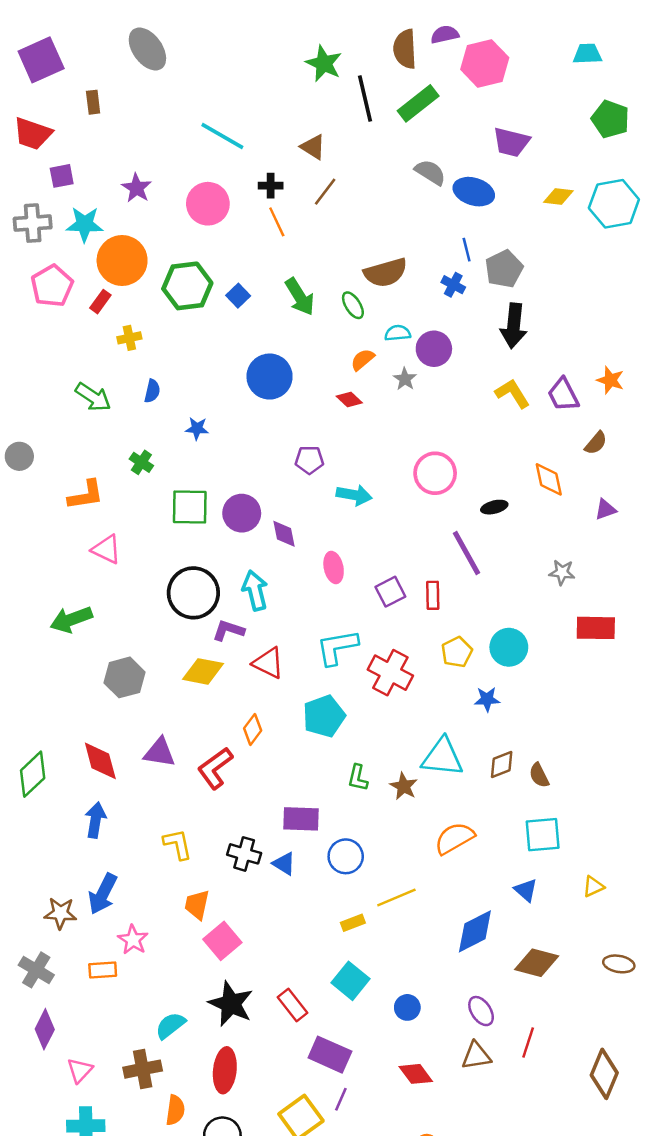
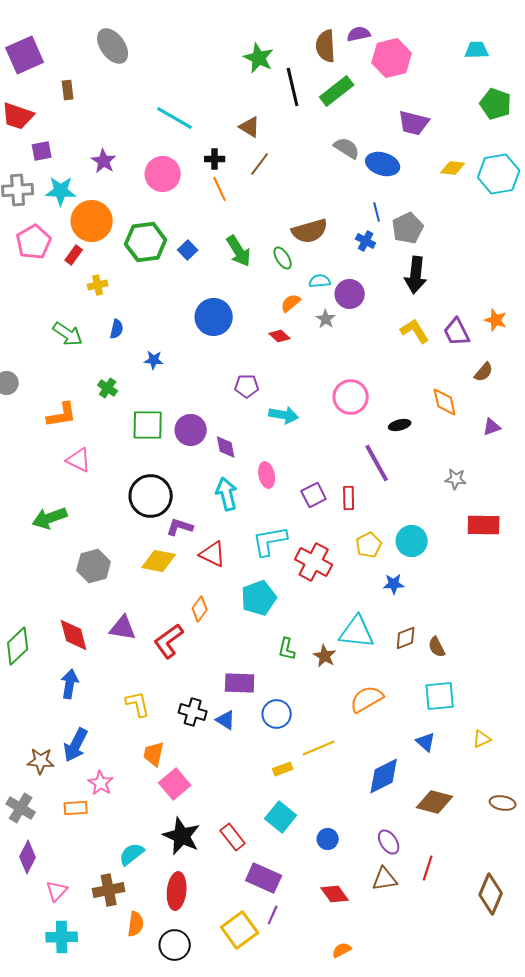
cyan arrow: (255, 590) -> (227, 494), moved

